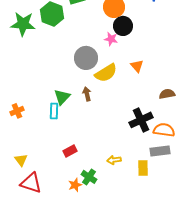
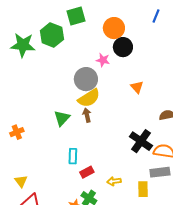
pink star: (111, 39) -> (103, 60), moved
yellow semicircle: (106, 73) -> (89, 98), moved
cyan rectangle: (54, 111) -> (73, 156), moved
black cross: (141, 120) -> (141, 141), turned -30
red rectangle: (70, 151) -> (87, 172), moved

